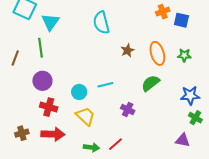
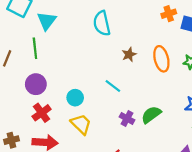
green semicircle: (150, 83) -> (151, 115), moved
cyan line: (105, 85) -> (113, 86), moved, turned 49
red cross: (49, 107) -> (42, 113), turned 36

